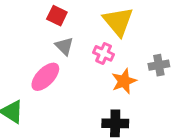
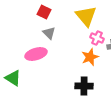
pink cross: (104, 53) -> (97, 38), moved
pink ellipse: (45, 77) -> (36, 54), turned 30

